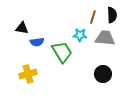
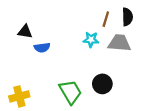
green trapezoid: (62, 52) -> (71, 92), moved
yellow cross: (28, 74) -> (19, 96), moved
black circle: (103, 74) -> (102, 84), moved

